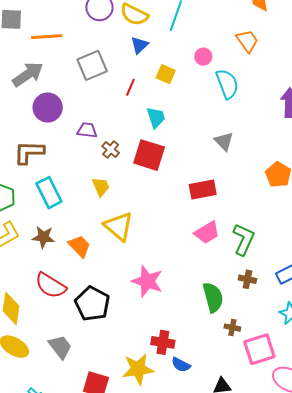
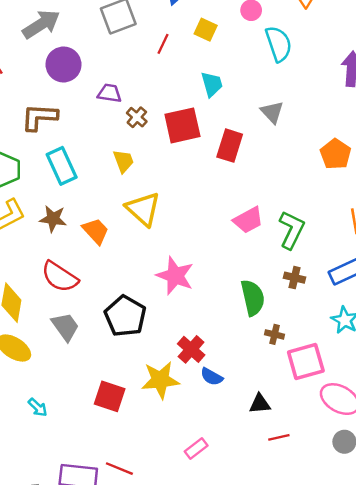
cyan trapezoid: (156, 117) -> (212, 84), moved
red square: (149, 155) -> (182, 125), turned -32
red rectangle: (203, 190) -> (230, 146), moved, turned -64
black pentagon: (92, 304) -> (125, 316), moved
red cross: (163, 342) -> (191, 349), turned 30
gray trapezoid: (60, 347) -> (65, 327), moved

